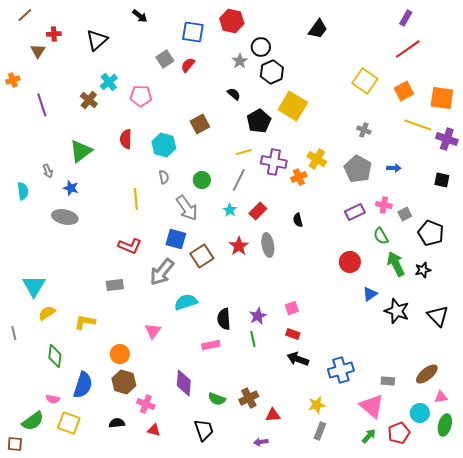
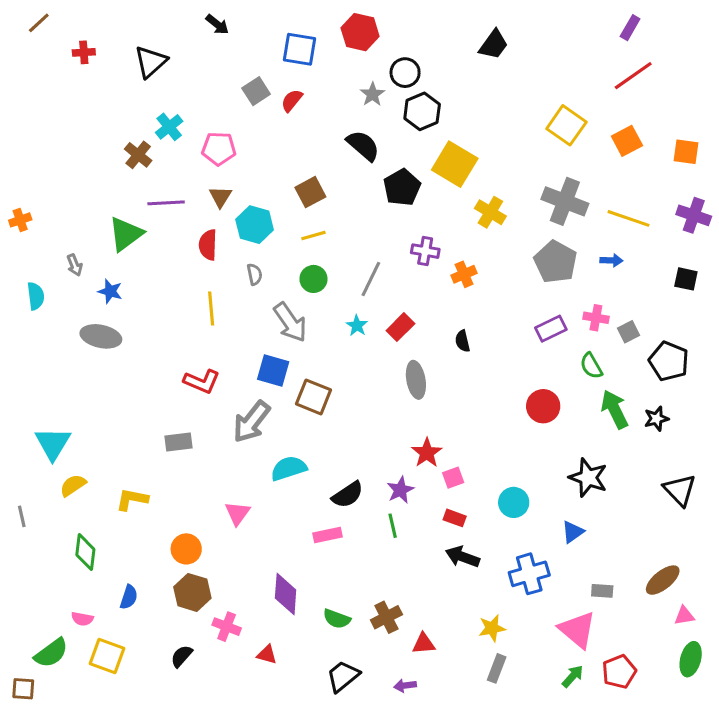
brown triangle: (38, 51) -> (220, 197), moved
orange cross: (13, 80) -> (20, 220), moved
black semicircle: (234, 94) -> (363, 145), size x1.6
orange square: (442, 98) -> (686, 152), size x0.7
purple line: (42, 105) -> (166, 203), moved, turned -75
yellow line: (418, 125) -> (629, 218), moved
gray cross: (364, 130) -> (565, 201), size x2.0
red semicircle: (126, 139) -> (208, 245), moved
yellow line: (244, 152) -> (313, 236), moved
yellow cross: (317, 159) -> (490, 212), moved
purple cross: (274, 162) -> (425, 251), size x0.7
red star: (239, 246) -> (427, 453), moved
brown square: (202, 256) -> (313, 397), turned -35
blue triangle: (370, 294) -> (573, 532), moved
black star: (397, 311) -> (588, 478), moved
black semicircle: (224, 319) -> (348, 495), turned -120
blue semicircle: (83, 385) -> (129, 597), size x0.6
cyan circle: (420, 413) -> (514, 502), moved
black semicircle: (117, 423) -> (182, 656), turned -42
red triangle: (154, 430) -> (267, 655), moved
black trapezoid: (204, 430) -> (343, 676), moved, turned -110

